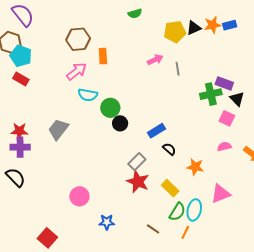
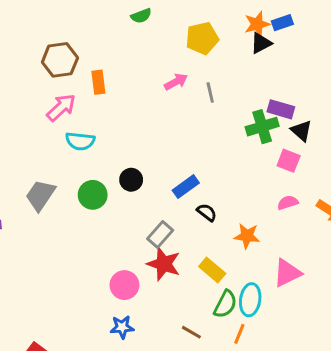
black triangle: (194, 28) -> (261, 43), moved
green circle: (110, 108) -> (93, 195), moved
pink circle: (79, 196) -> (124, 285), moved

